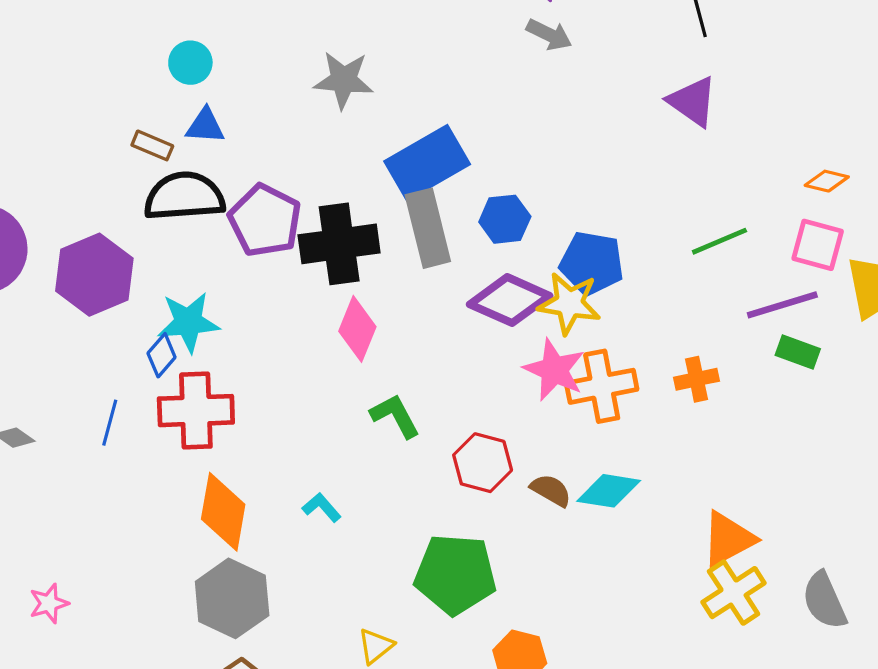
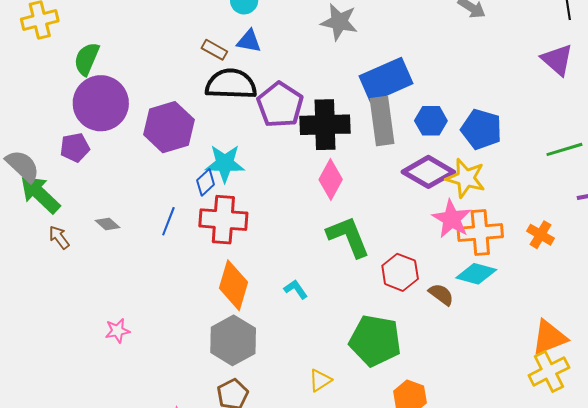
blue pentagon: (592, 263) -> (481, 129), moved
orange cross: (697, 379) -> (540, 235), turned 36
green L-shape: (395, 416) -> (348, 237), size x1.4
cyan diamond: (609, 491) -> (476, 274), moved

